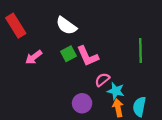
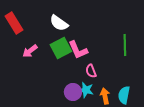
green square: (69, 54) -> (61, 48), size x1.5
pink semicircle: (102, 80) -> (91, 71), turned -72
cyan star: (116, 91) -> (86, 90), moved

